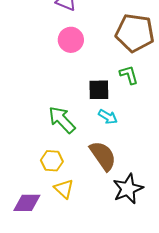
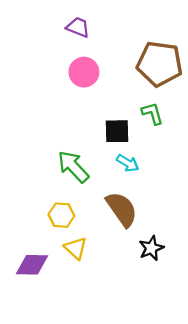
black star: (128, 189) -> (151, 248), size x0.7

